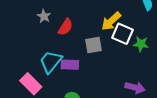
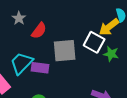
yellow arrow: (111, 21) -> (109, 27), moved
gray square: (93, 45) -> (65, 51), size x1.4

